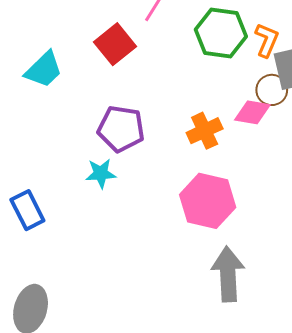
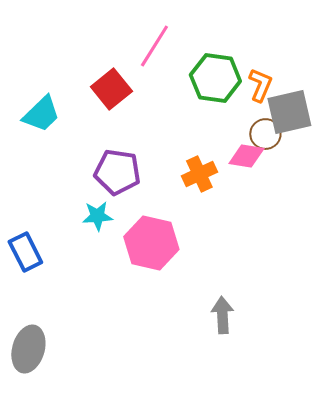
pink hexagon: (208, 201) -> (151, 243), moved
gray arrow: (228, 274) -> (222, 315), size x0.7

